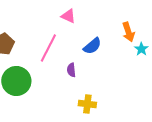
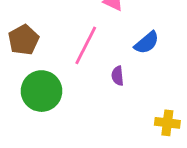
yellow cross: (87, 104) -> (167, 123), moved

